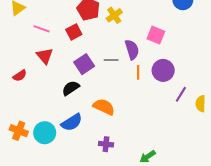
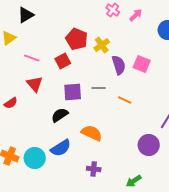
purple semicircle: (132, 50) -> (119, 65), moved
purple square: (84, 64) -> (73, 92), turned 30
purple circle: (163, 70) -> (149, 145), moved
orange line: (138, 72) -> (125, 100), turned -64

